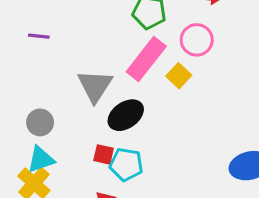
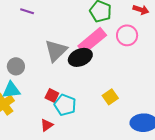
yellow square: (179, 76) -> (110, 97), moved
black ellipse: (126, 115) -> (80, 57), moved

